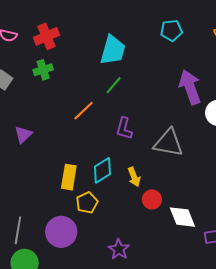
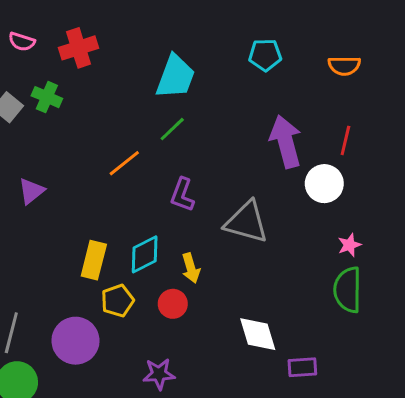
green cross: (43, 70) -> (47, 97), moved, turned 36
red circle: (152, 199) -> (173, 304), moved
purple star: (119, 249) -> (159, 374), turned 30

